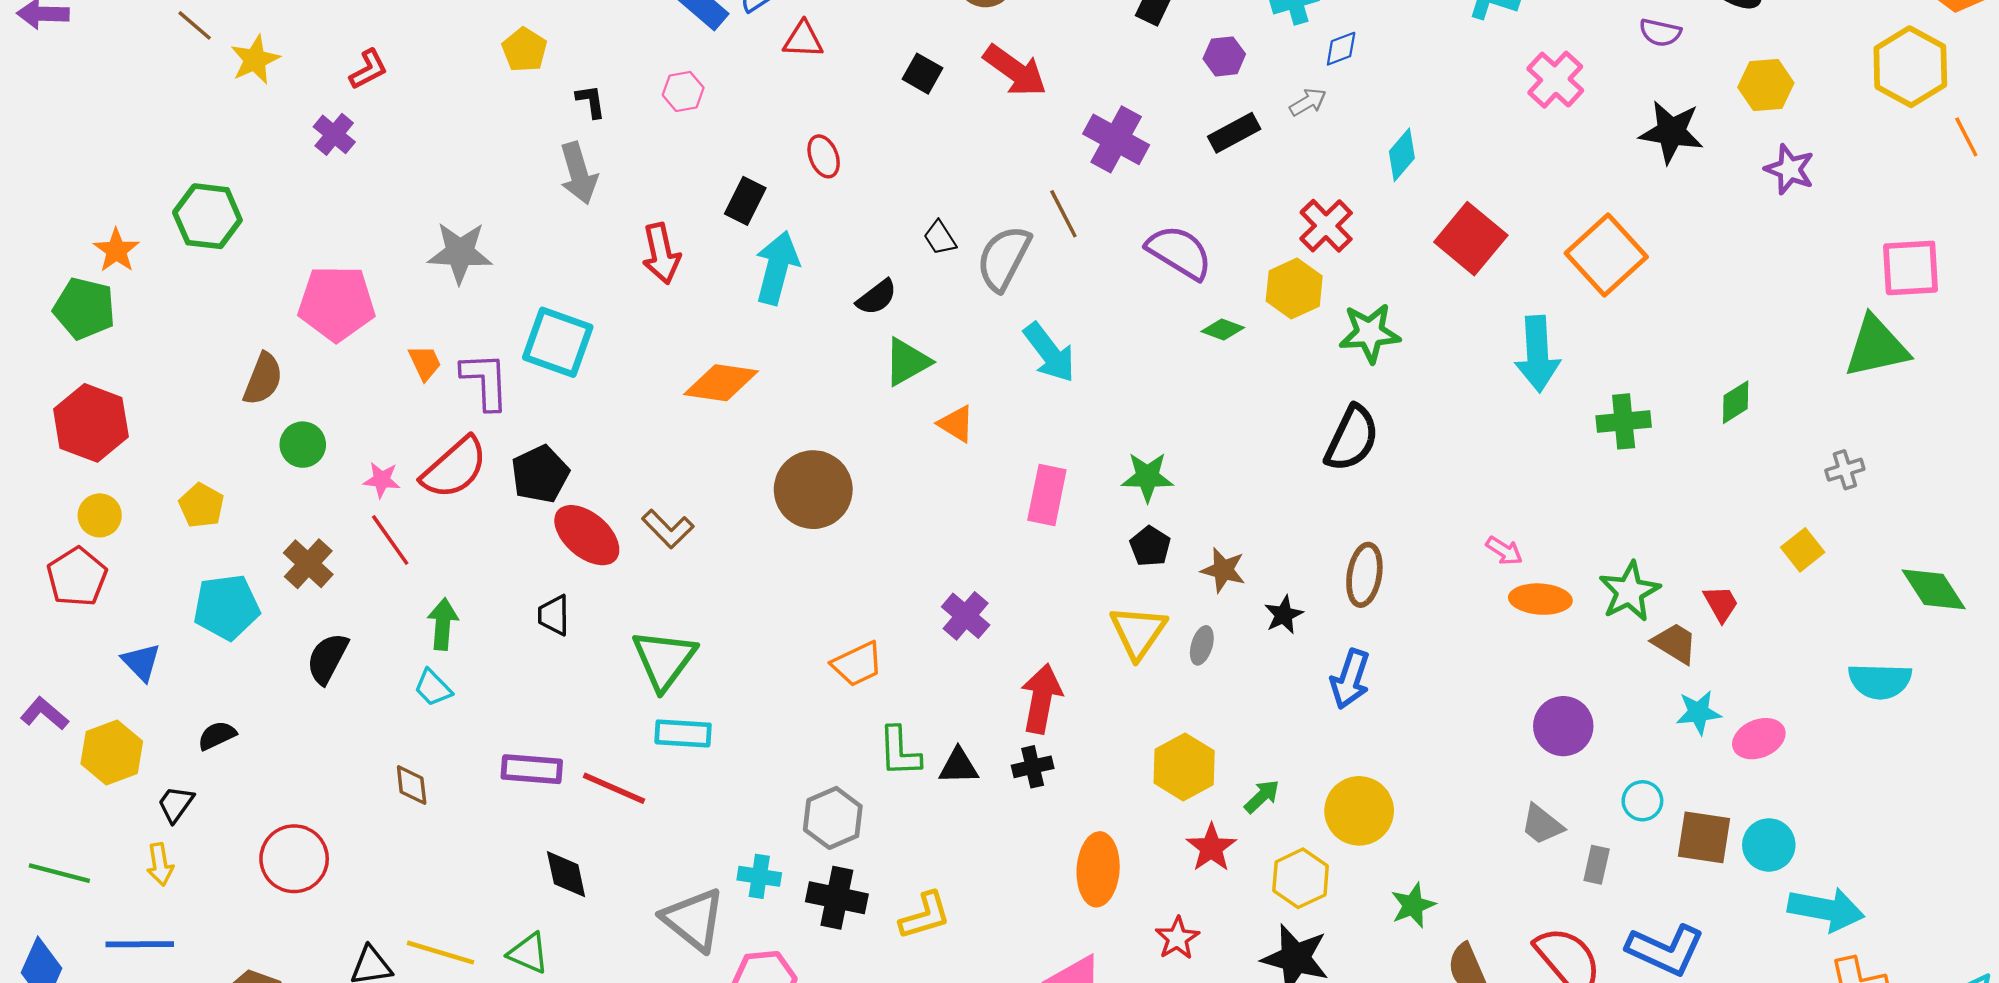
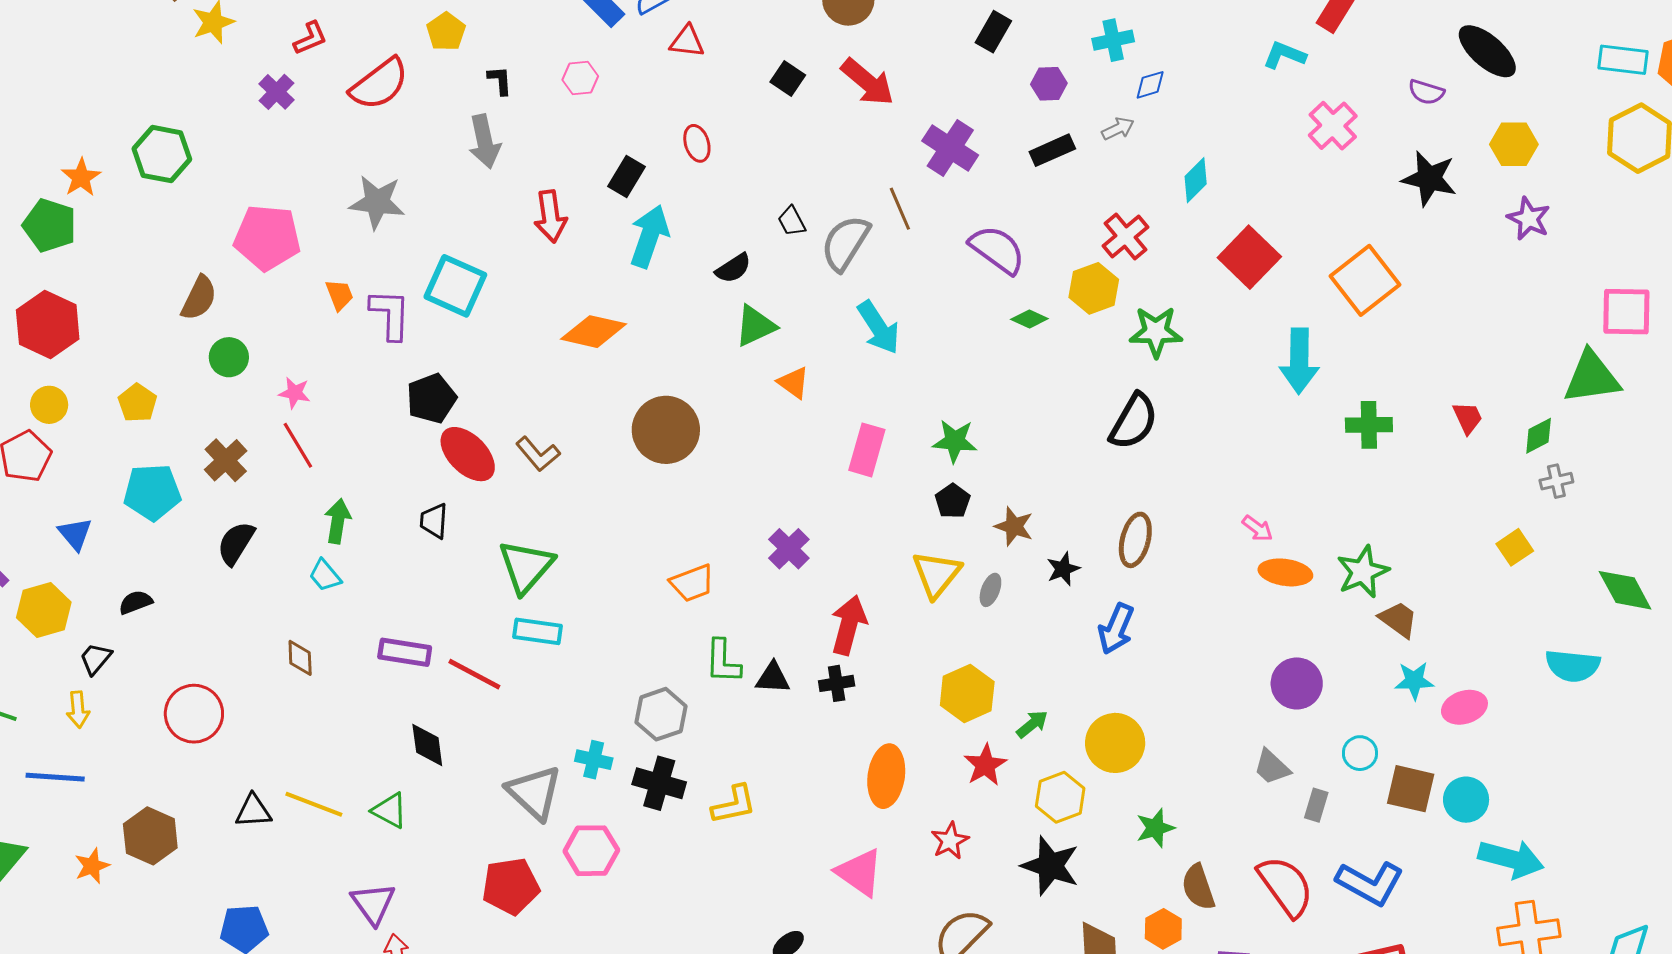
green diamond: (1736, 402) -> (1539, 436), moved
red semicircle: (454, 468) -> (379, 84), moved
red trapezoid: (1721, 604) -> (1468, 418), moved

